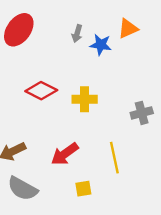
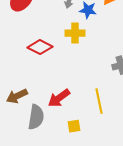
yellow cross: (85, 99) -> (75, 33), moved
gray semicircle: (23, 189) -> (36, 117), moved, turned -110

